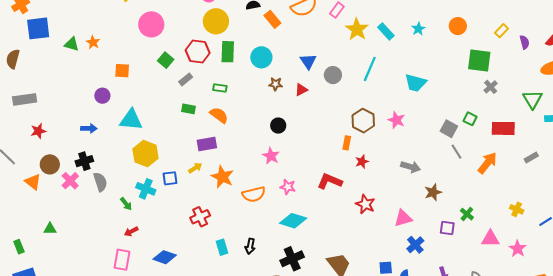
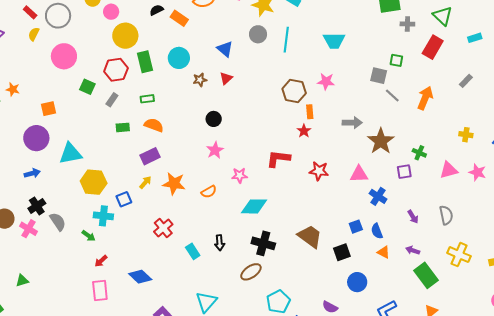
gray circle: (333, 75) -> (258, 34), moved
gray cross: (491, 87) -> (407, 24), turned -32
purple circle: (102, 96) -> (36, 138), size x1.6
green triangle: (532, 99) -> (443, 16), moved
red rectangle: (503, 128) -> (433, 47), moved, turned -45
orange rectangle: (347, 143) -> (310, 112), moved
pink star: (271, 156) -> (215, 150), turned 30
brown star: (433, 192) -> (381, 141), size x1.5
orange semicircle: (254, 194) -> (209, 192), size x0.7
pink triangle: (403, 218) -> (359, 174), turned 30
blue diamond: (165, 257) -> (140, 277), turned 40
black cross: (292, 259) -> (263, 243), turned -35

